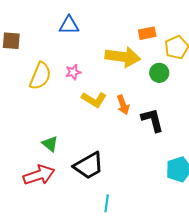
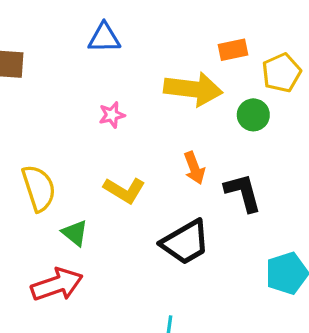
yellow semicircle: (40, 76) -> (39, 188), moved, turned -40
yellow L-shape: (94, 100) -> (124, 190), moved
black trapezoid: (89, 166) -> (185, 242), moved

